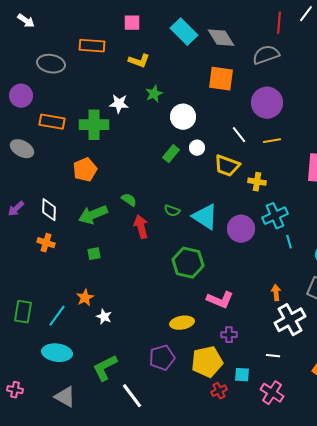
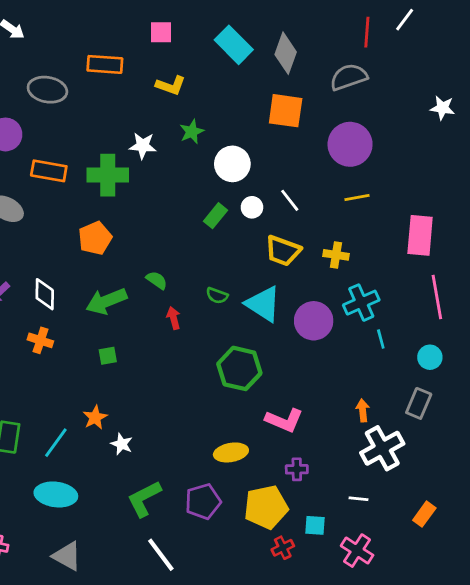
gray diamond: (221, 38) -> (286, 53), turned 52
white line: (239, 135) -> (290, 200), moved
yellow trapezoid: (227, 166) -> (283, 251), moved
red arrow: (141, 227) -> (174, 318), size x0.7
green L-shape: (105, 368) -> (144, 499), moved

